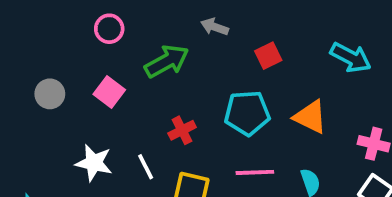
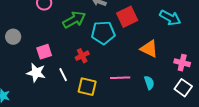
red square: (268, 56) -> (127, 17), size x1.5
pink square: (109, 92) -> (44, 52), moved, turned 35
cyan pentagon: (247, 113) -> (103, 33), moved

